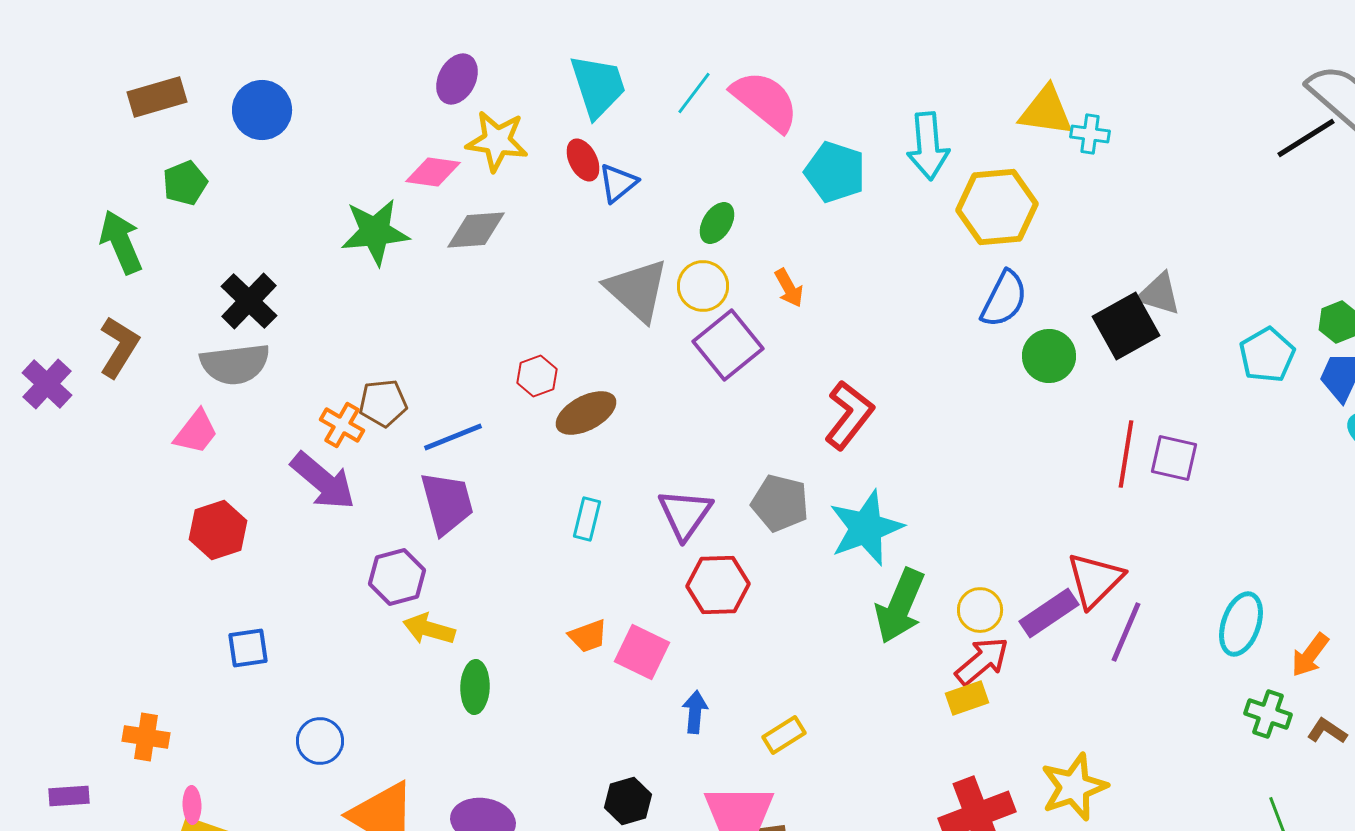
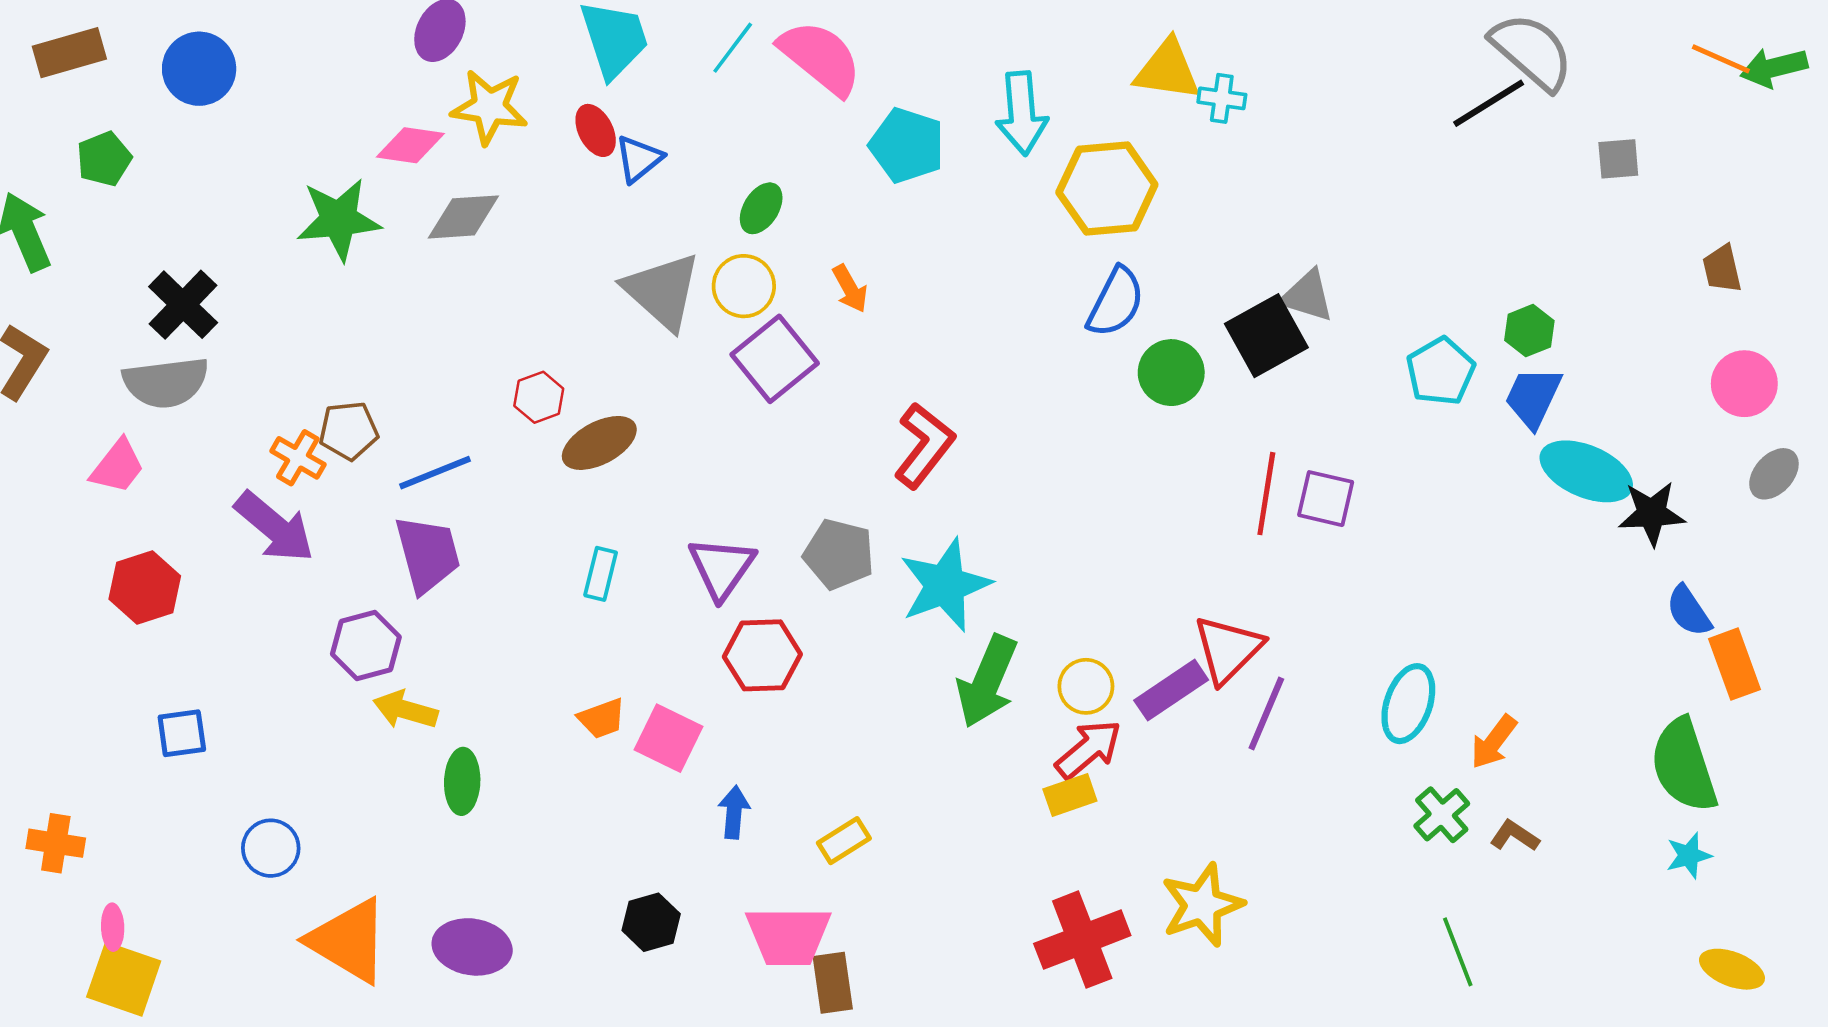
green cross: (1268, 714) -> (1442, 815), turned 30

